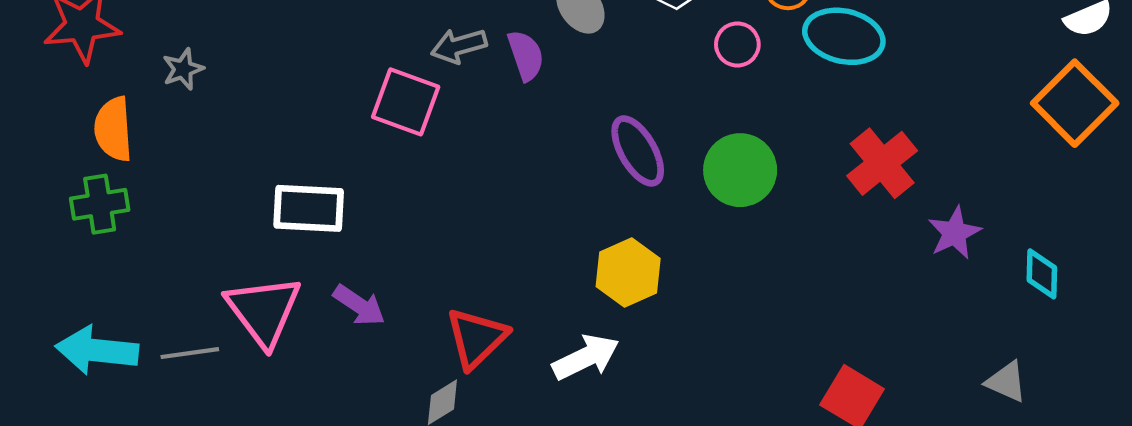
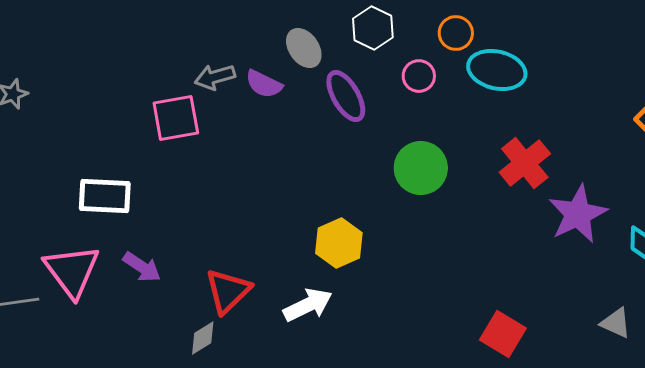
purple semicircle: (526, 55) -> (264, 84), turned 135
pink square: (406, 102) -> (176, 118), turned -30
purple ellipse: (638, 151) -> (346, 96), moved
purple star: (954, 233) -> (578, 214), size x1.5

